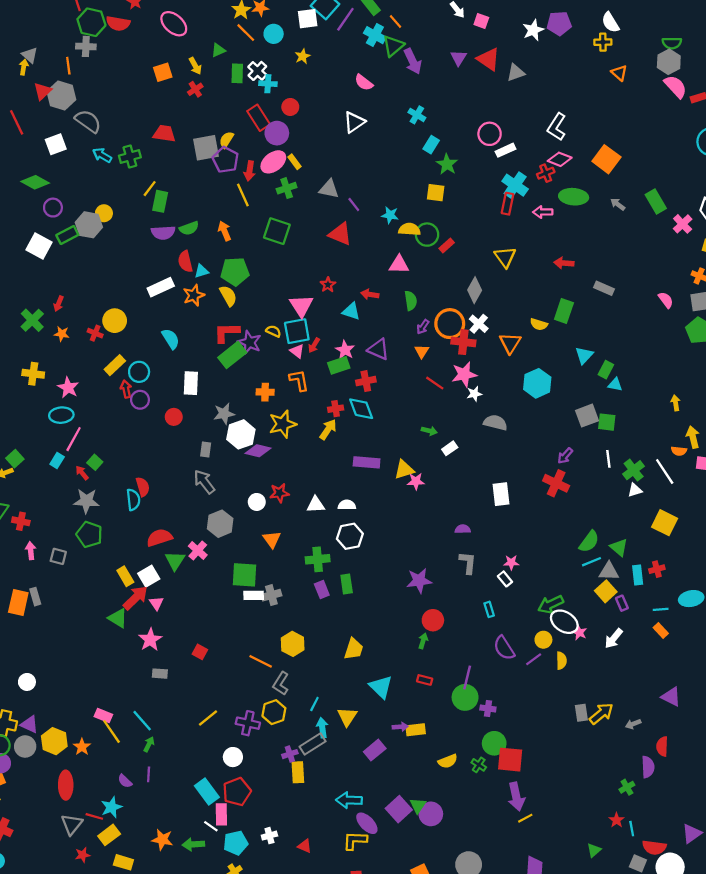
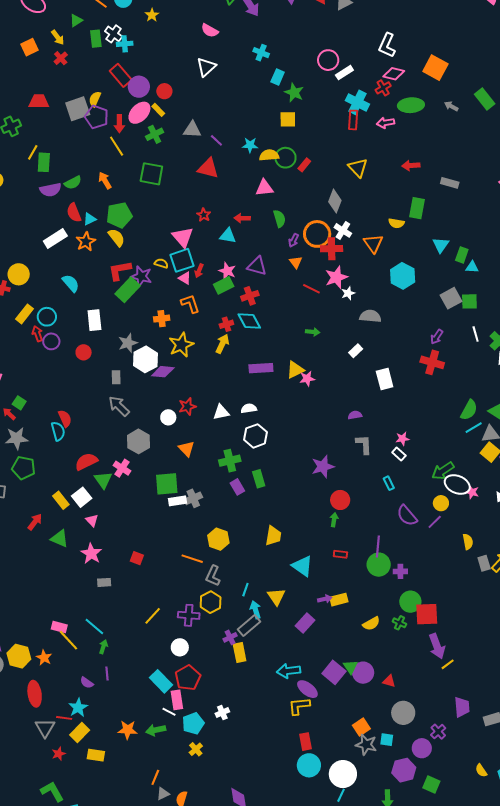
red circle: (290, 107) -> (164, 91), moved
white rectangle: (450, 448) -> (356, 351), moved
red arrow: (135, 598) -> (35, 522), moved, size x0.7
yellow semicircle: (561, 661) -> (468, 542), moved
red triangle: (305, 846) -> (389, 681), moved

